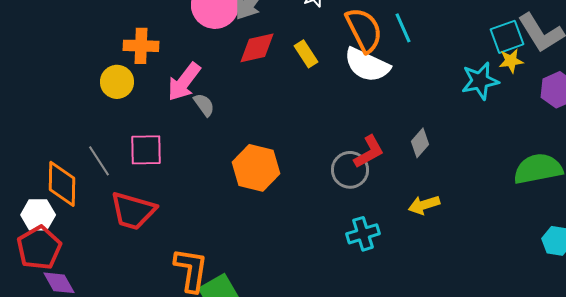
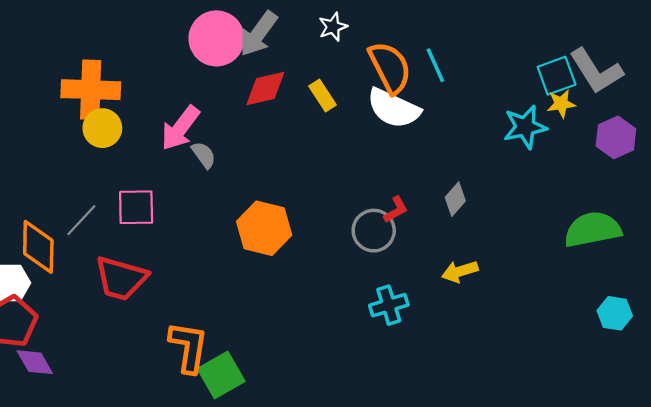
orange cross: (141, 46) -> (91, 90), moved, size x1.4
red L-shape: (369, 152) -> (396, 210), size x0.7
gray line: (99, 161) -> (81, 220), turned 76

